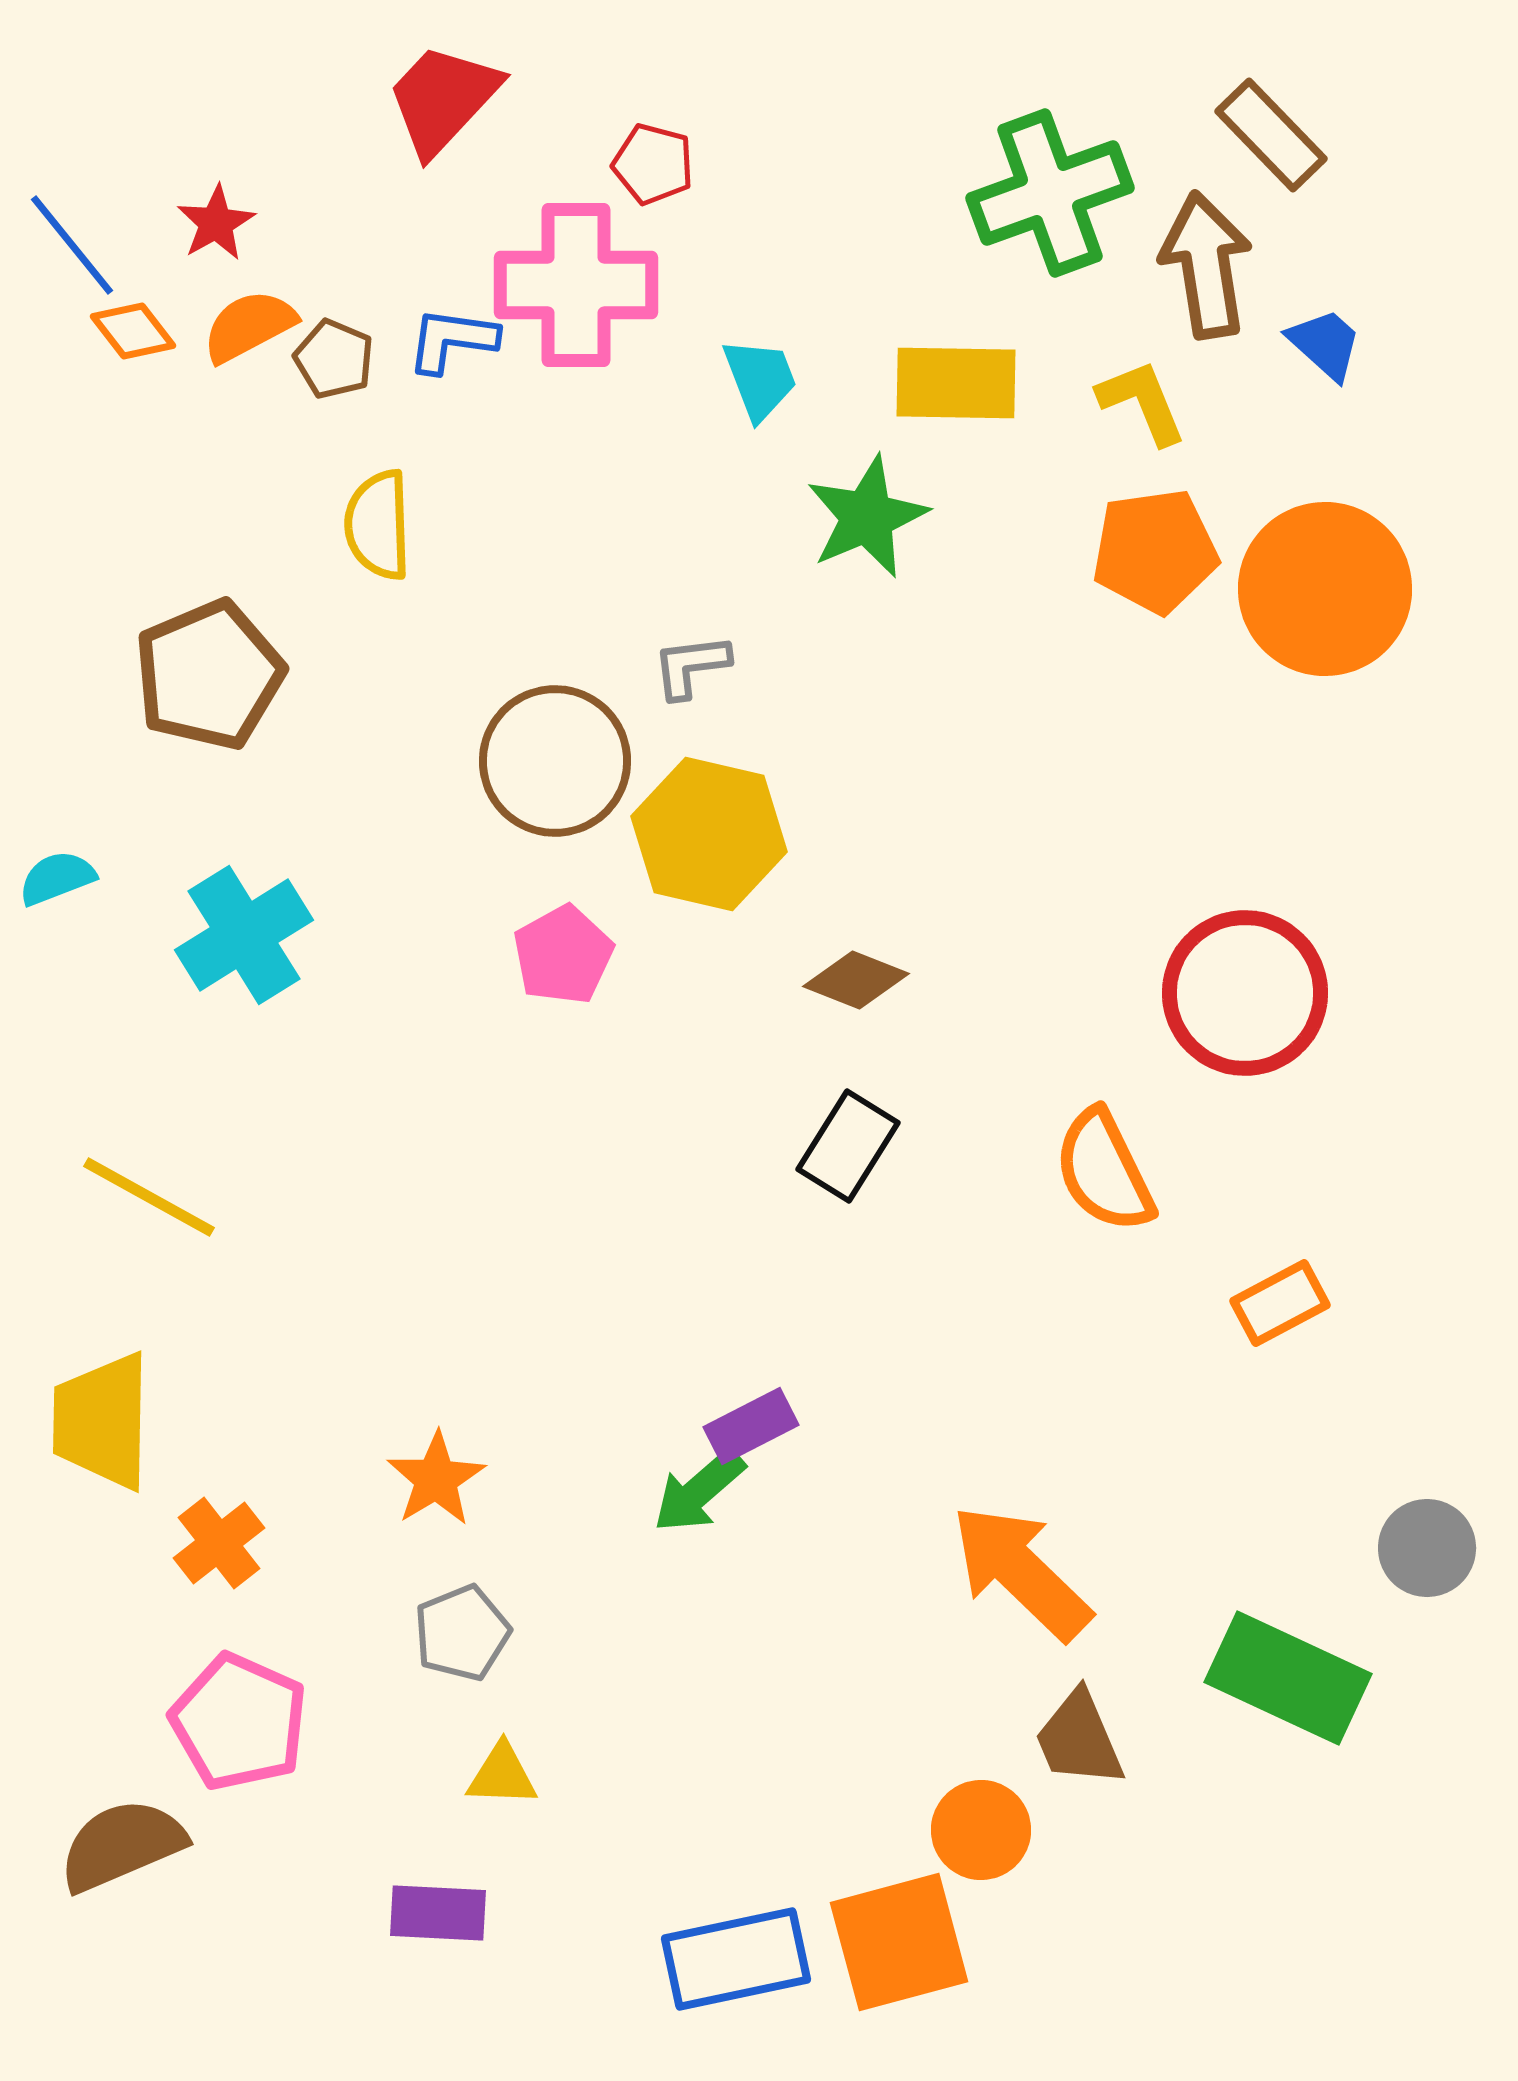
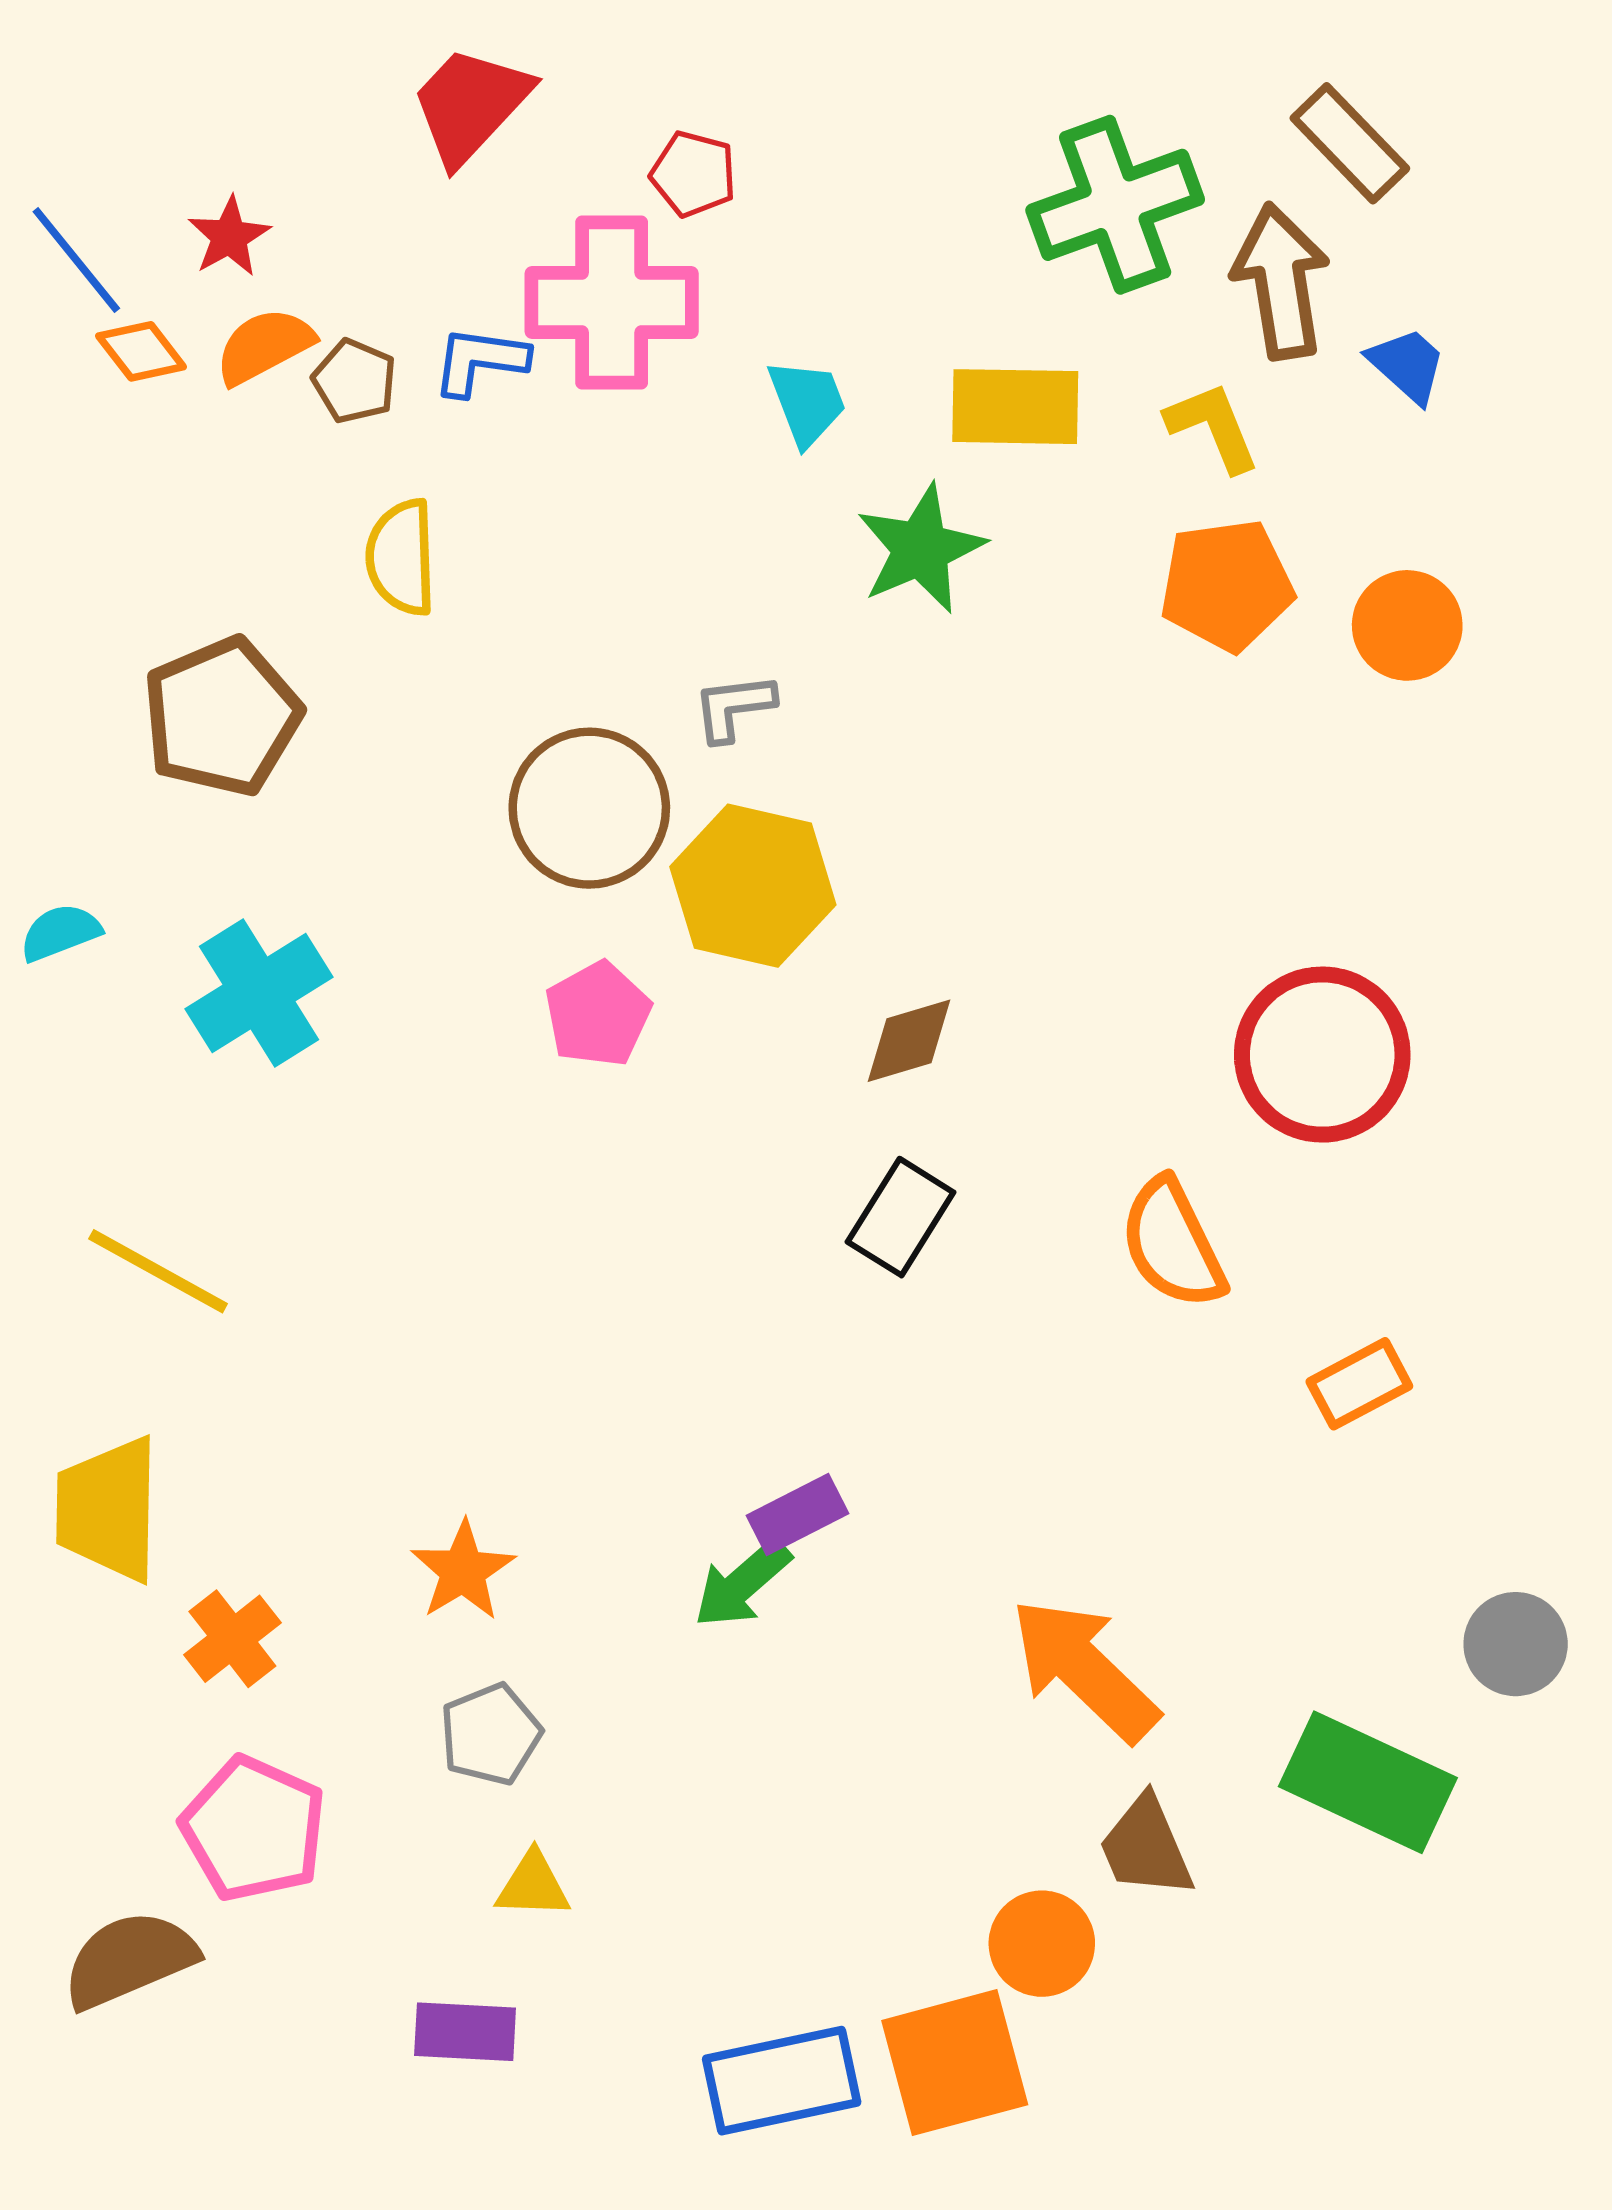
orange circle: (1325, 589) -> (1407, 625), size x0.6
brown diamond: (856, 980) -> (909, 1041), turned -38

